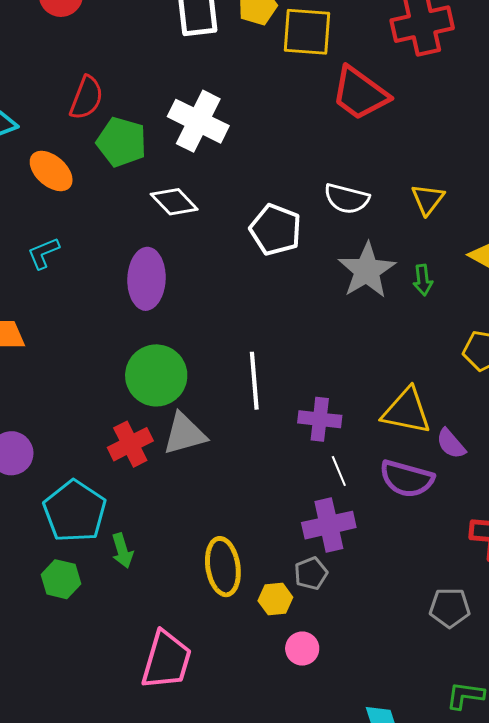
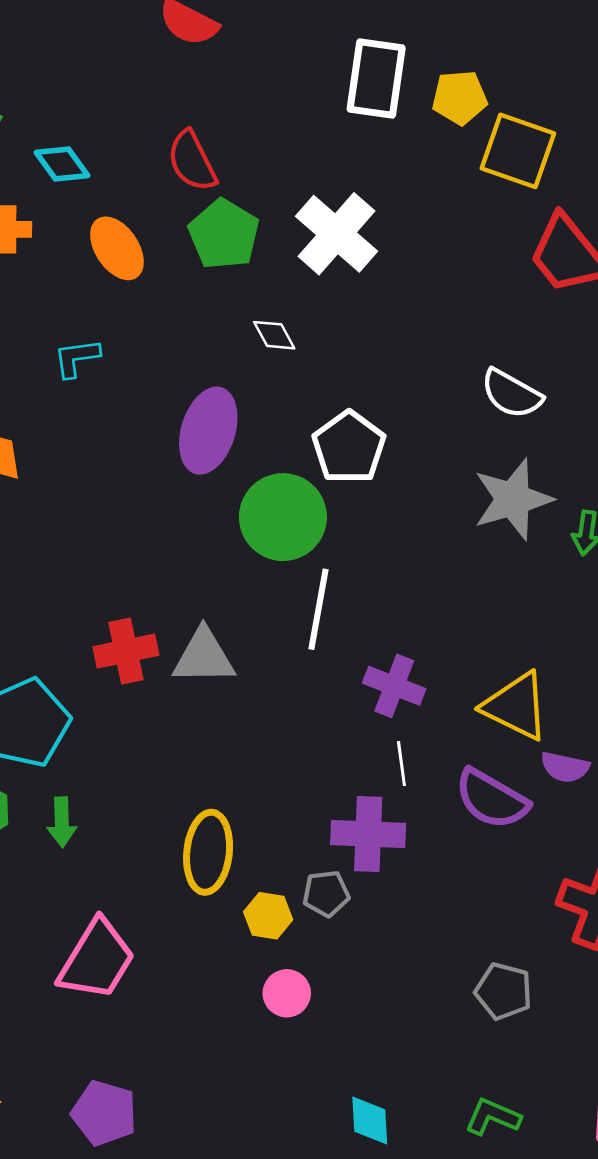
red semicircle: (86, 98) -> (192, 161), turned 117
white diamond: (174, 202) -> (274, 335), size x0.7
white pentagon: (276, 230) -> (349, 447), moved
green circle: (156, 375) -> (283, 517), moved
purple semicircle: (451, 444) -> (565, 767), turned -52
green arrow: (122, 551) -> (62, 822), moved

